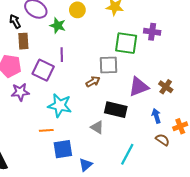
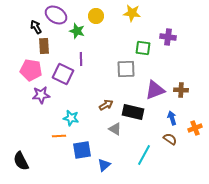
green square: (126, 43) -> (143, 48), size x0.7
brown arrow: (93, 82) -> (106, 105), moved
brown cross: (166, 87) -> (181, 90), turned -32
cyan star: (60, 105) -> (71, 118), moved, size x0.7
orange line: (46, 130) -> (59, 136), moved
brown semicircle: (163, 140) -> (170, 139), moved

